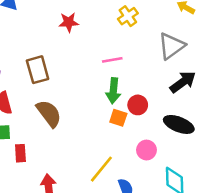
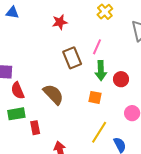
pink line: (112, 60) -> (97, 47), turned -49
brown rectangle: (38, 70) -> (72, 58), moved
orange square: (118, 118) -> (95, 97), moved

